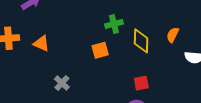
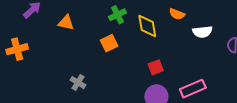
orange semicircle: (173, 35) -> (177, 14), turned -84
orange triangle: (41, 43) -> (66, 23), moved

